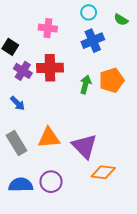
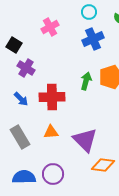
pink cross: (48, 28) -> (50, 27), turned -36
red cross: (50, 68) -> (52, 97), moved
orange triangle: (49, 138) -> (51, 132), size x0.7

